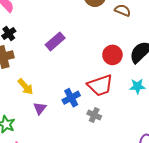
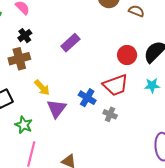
blue cross: (71, 98) -> (87, 98), turned -30
purple triangle: (40, 108) -> (56, 109), size x1.5

